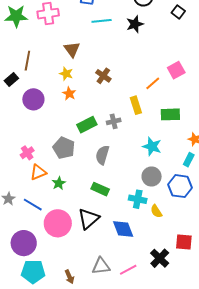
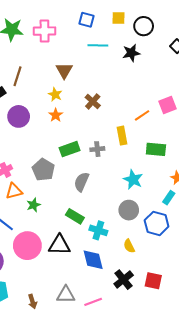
cyan cross: (138, 199) -> (98, 230), moved
black triangle: (89, 219) -> (59, 245), turned 35
black cross: (160, 258) -> (124, 280), moved

